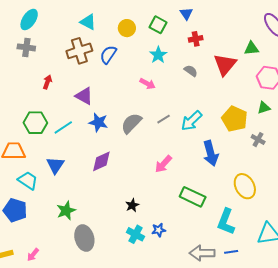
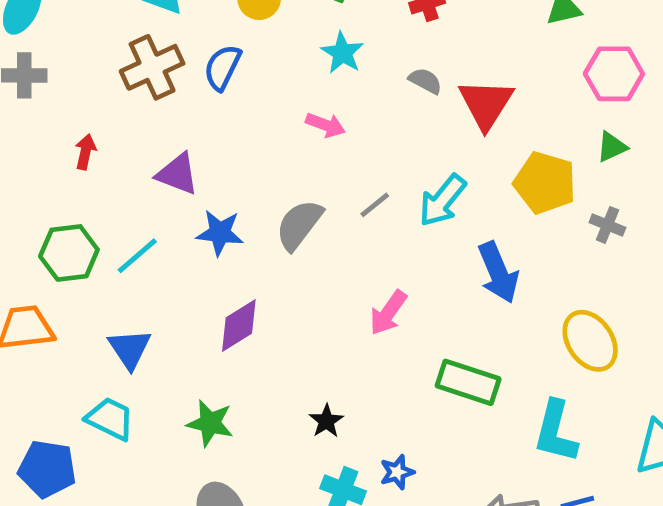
red triangle: (225, 65) -> (486, 104), moved
cyan trapezoid: (28, 181) -> (110, 419), moved
green star: (66, 211) -> (210, 423), moved, turned -30

